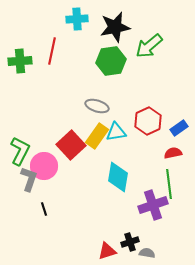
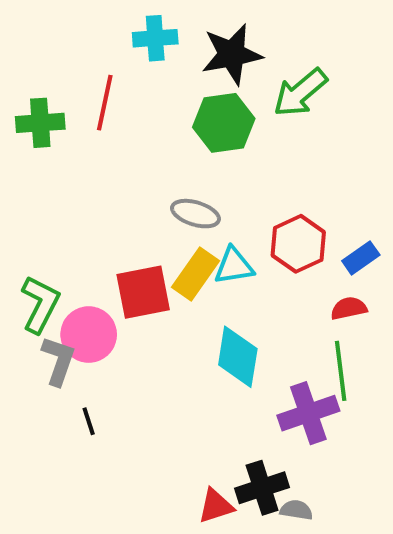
red square: (71, 145) -> (143, 292), turned 32
black cross: (130, 242) -> (262, 488), size x1.4

